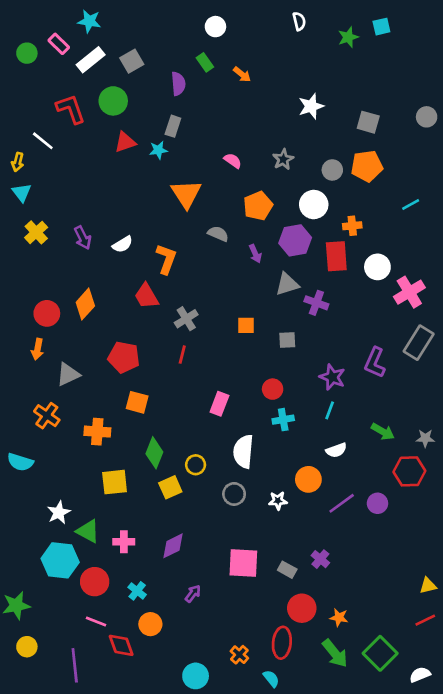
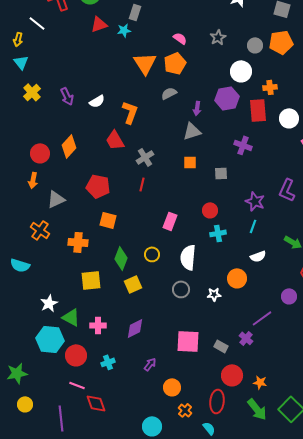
orange pentagon: (258, 206) -> (175, 63), moved
gray semicircle: (218, 234) -> (169, 93), turned -49
purple arrow: (255, 254) -> (197, 108), turned 32
gray triangle: (287, 284) -> (192, 131), moved
yellow circle: (196, 465) -> (152, 254), moved
purple line: (342, 503) -> (262, 318), moved
cyan cross: (137, 591) -> (108, 362), turned 32
orange circle: (150, 624) -> (172, 387), moved

